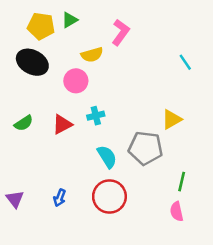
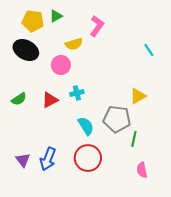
green line: (182, 182) -> (134, 139), moved
blue arrow: (60, 198) -> (48, 159), size x1.6
purple triangle: (15, 199) -> (23, 160), moved

